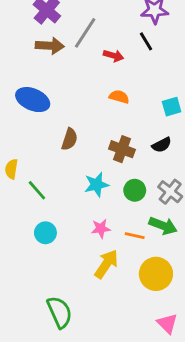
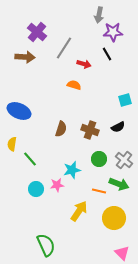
brown arrow: (50, 46) -> (25, 57), moved
orange semicircle: (119, 97) -> (74, 85), moved
blue ellipse: (33, 100) -> (19, 111), moved
brown semicircle: (70, 139) -> (61, 129), moved
cyan star: (96, 185) -> (72, 170), moved
pink star: (101, 229) -> (57, 185), moved

